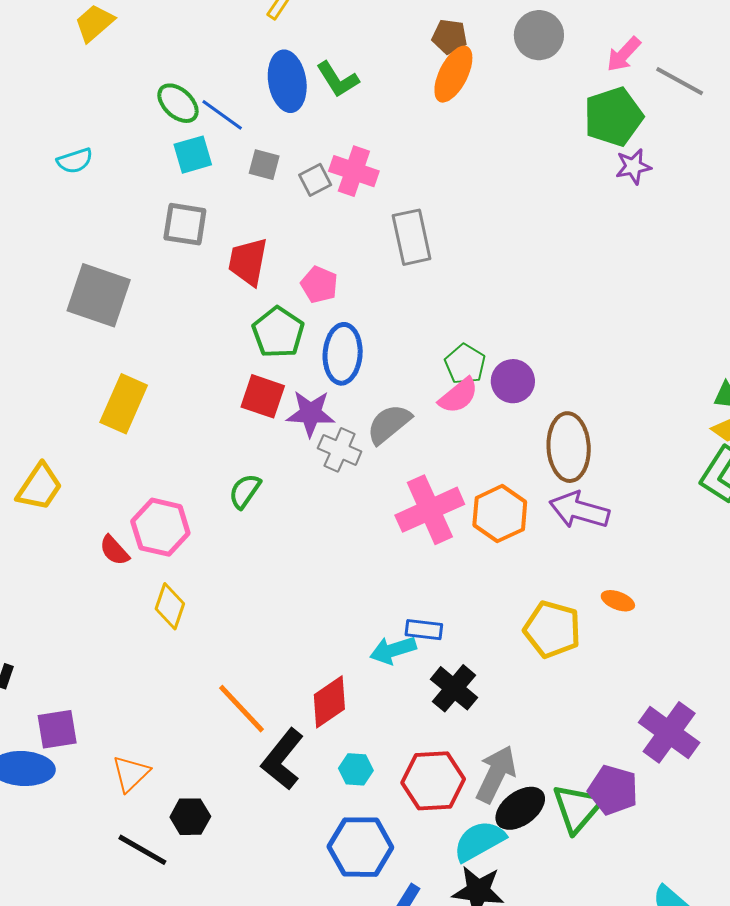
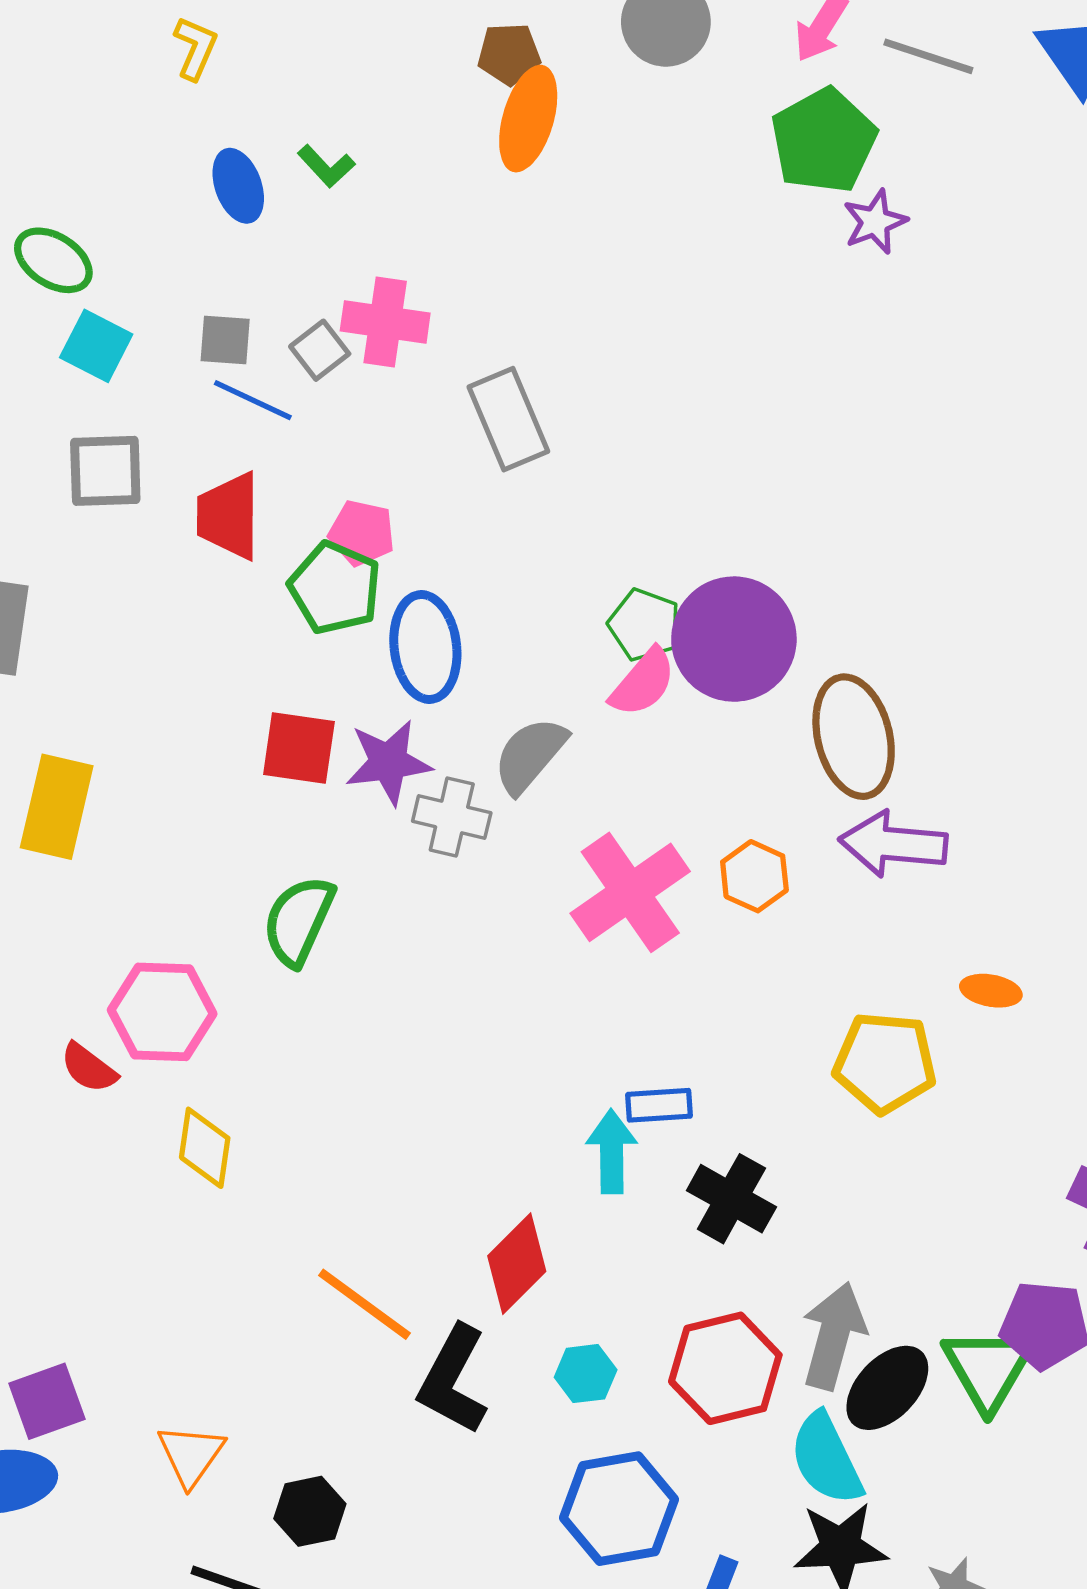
green L-shape: (338, 79) -> (326, 166), size x0.7
blue ellipse: (287, 81) -> (238, 186), size x0.7
blue line: (222, 115) -> (253, 400), moved
cyan square: (193, 155) -> (96, 346), turned -36
green pentagon: (278, 332) -> (335, 588), moved
purple circle: (513, 381) -> (734, 639), size x1.6
green semicircle: (245, 491) -> (299, 921), size x1.4
orange hexagon: (500, 514) -> (754, 876), size x0.7
cyan arrow: (393, 650) -> (612, 1151), turned 117
cyan semicircle: (479, 841) -> (826, 1459), turned -76

